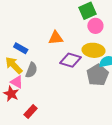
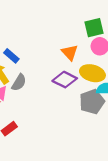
orange triangle: (56, 38) -> (70, 52), moved, turned 42

